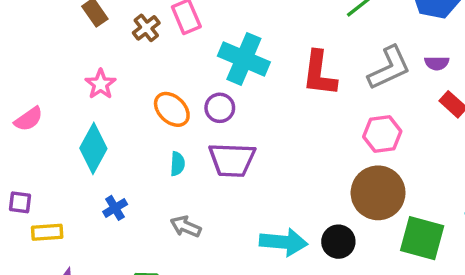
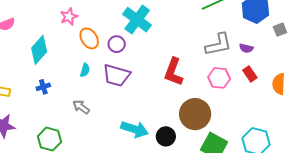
red L-shape: (319, 74) -> (173, 72), moved
pink star: (101, 84) -> (69, 17), moved
pink hexagon: (382, 134) -> (219, 78), moved

